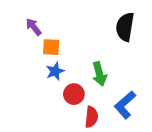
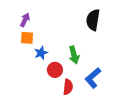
purple arrow: (34, 27) -> (25, 20), turned 64
orange square: (51, 47) -> (27, 38), moved

